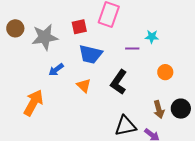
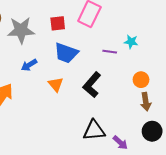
brown arrow: (159, 109) -> (146, 102), moved
black circle: (181, 109) -> (152, 131), moved

